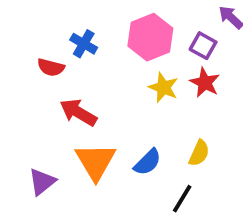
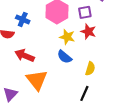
purple square: (203, 46) -> (85, 12), turned -32
blue semicircle: (147, 162) -> (65, 57), moved, turned 91

